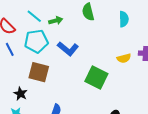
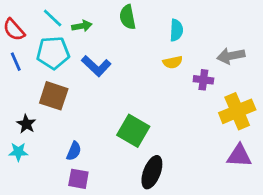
yellow semicircle: (124, 58) -> (173, 62), moved
green square: (96, 78) -> (133, 131), moved

